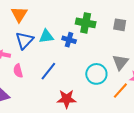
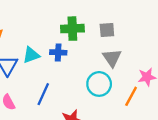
gray square: (120, 25) -> (107, 30), moved
gray triangle: (120, 62) -> (112, 58), moved

